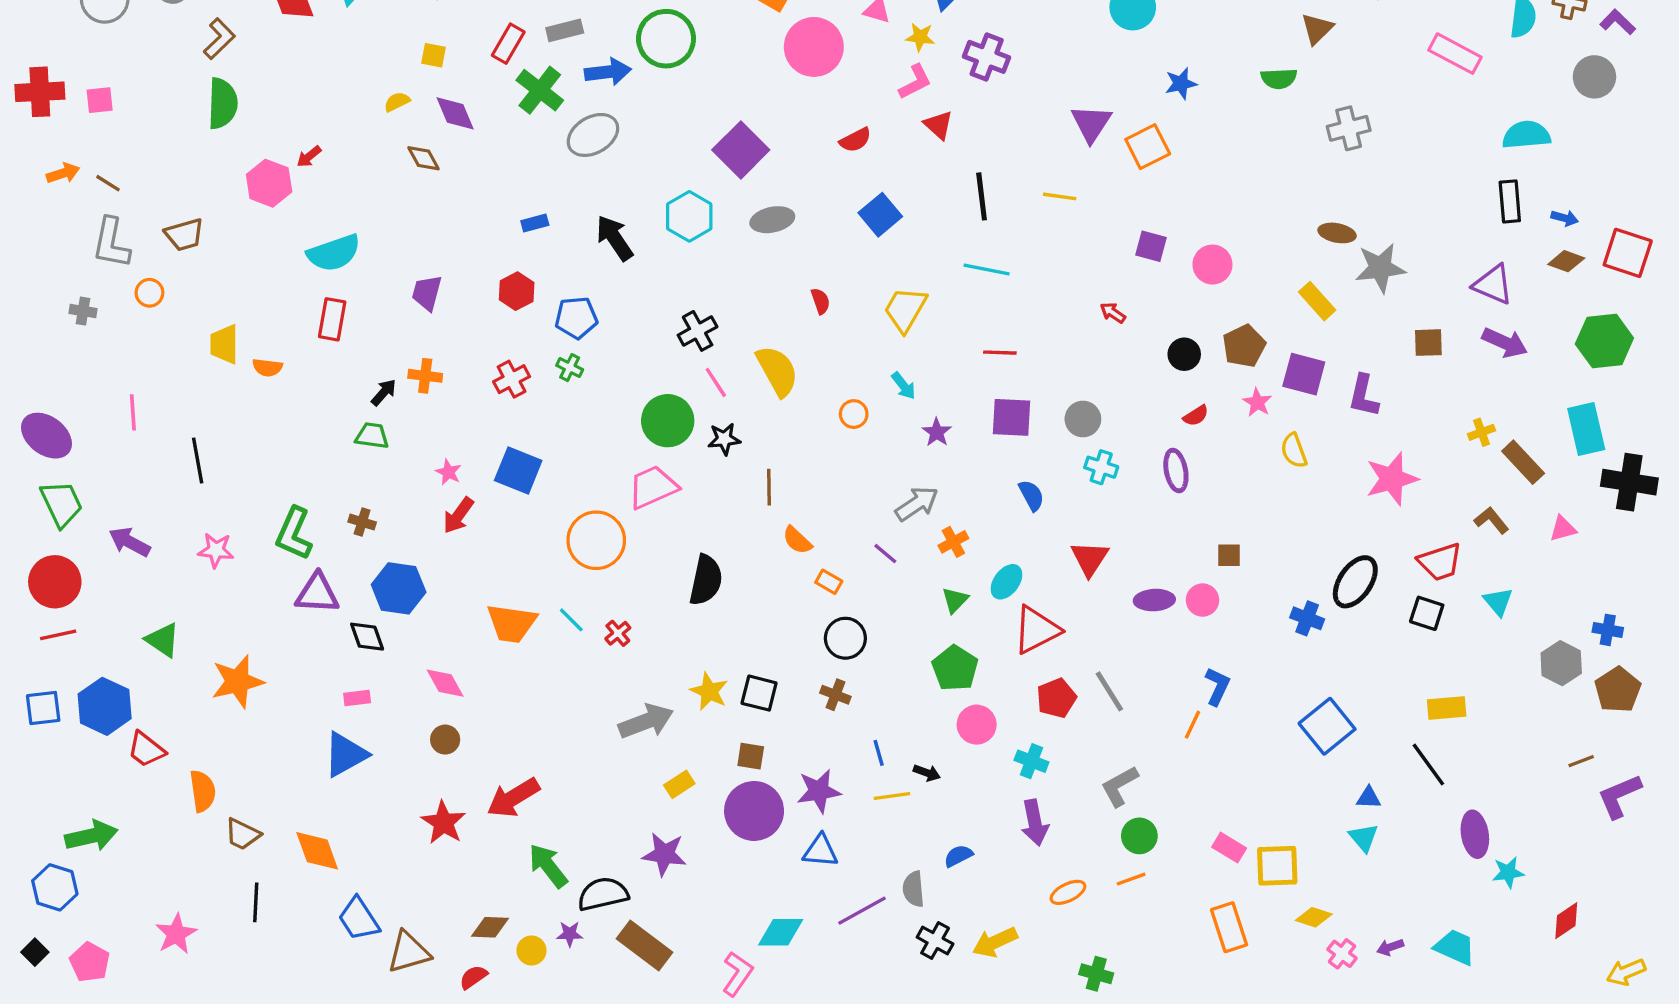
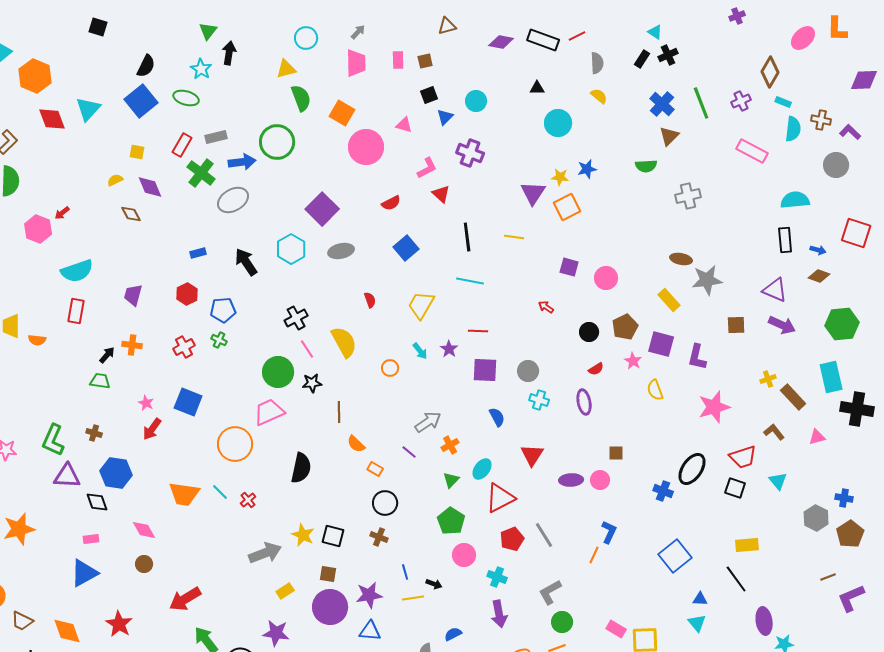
yellow star: (920, 37) -> (560, 177), moved
red square: (1628, 253) -> (856, 233), moved
purple star: (937, 432) -> (449, 349), moved
red star: (443, 823) -> (119, 624), moved

